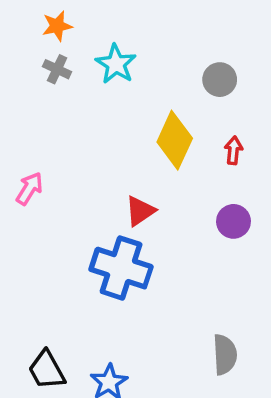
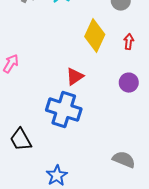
gray semicircle: (225, 355) -> (124, 160), turned -65
black trapezoid: (47, 370) -> (21, 140), moved

